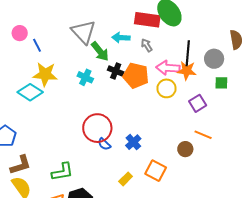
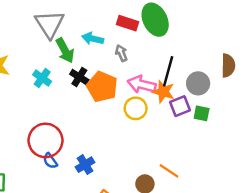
red rectangle: (147, 20) -> (127, 23), size x0.7
purple square: (198, 103) -> (180, 106), moved

